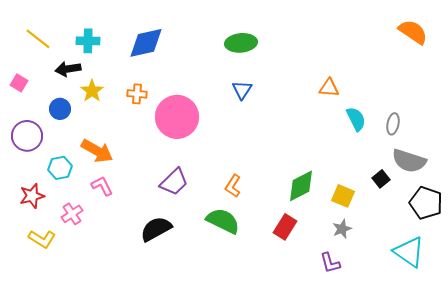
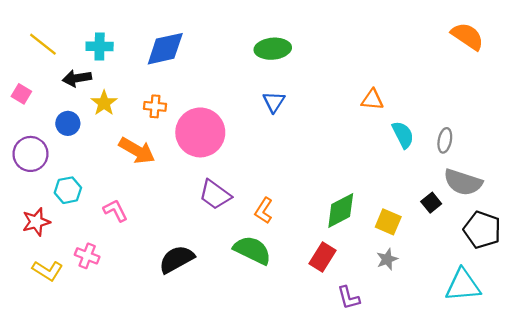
orange arrow: (97, 151) -> (137, 151), moved
purple trapezoid: (174, 182) -> (215, 195), moved, turned 80
pink cross: (72, 214) -> (87, 256), moved, turned -35
cyan triangle: (409, 252) -> (463, 285), turned -40
purple L-shape: (330, 263) -> (349, 298), moved

